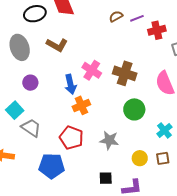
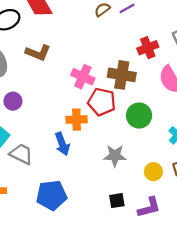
red cross: (157, 30) -> (148, 48), moved
blue arrow: (70, 84) -> (62, 144), moved
orange cross: (81, 105) -> (77, 120), turned 30
red pentagon: (71, 138) -> (102, 102), moved

